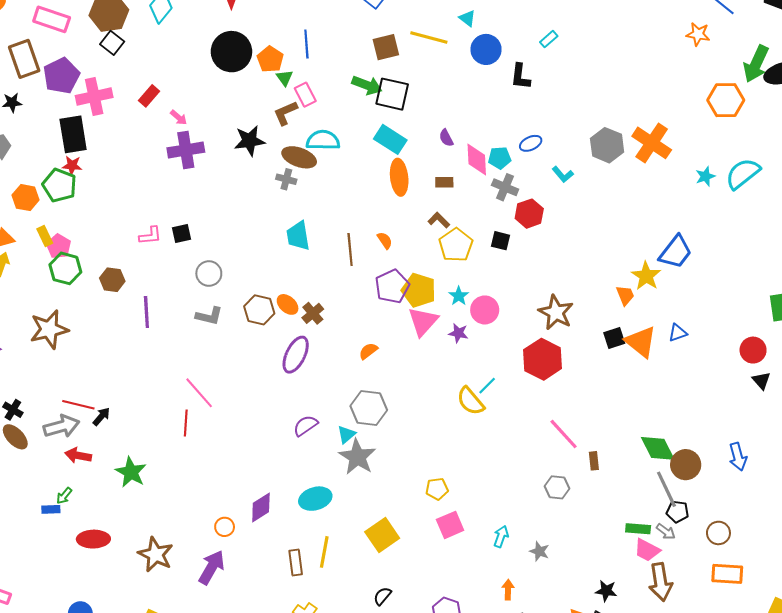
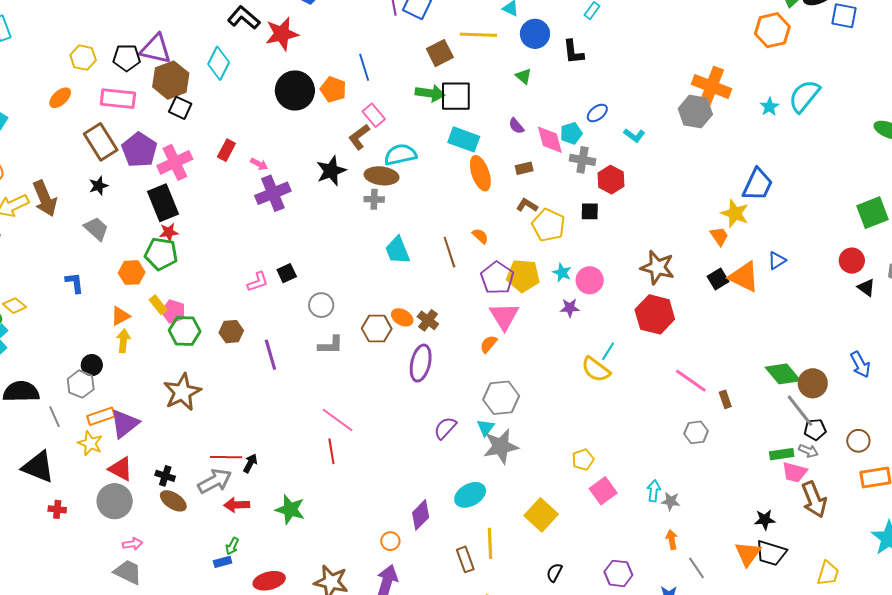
green triangle: (285, 78) -> (524, 76), moved
gray hexagon: (607, 145) -> (695, 111), moved
pink triangle: (423, 321) -> (504, 316), moved
gray star: (357, 457) -> (501, 446), turned -30
gray star: (539, 551) -> (671, 501), moved

